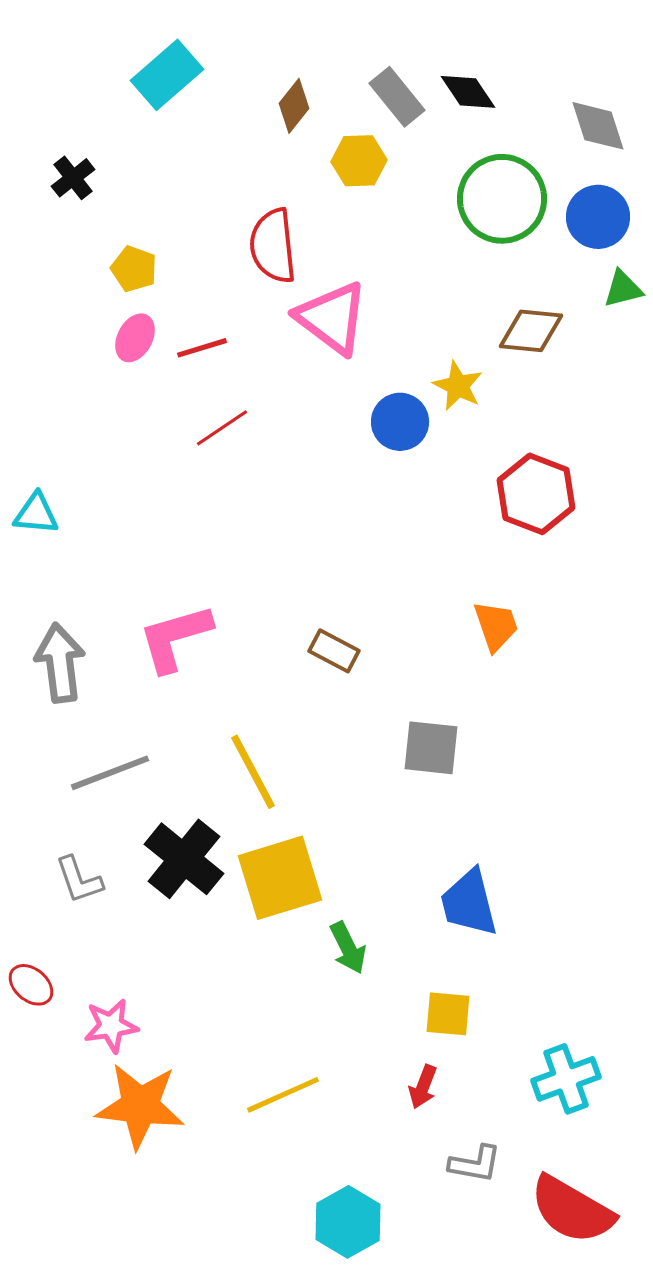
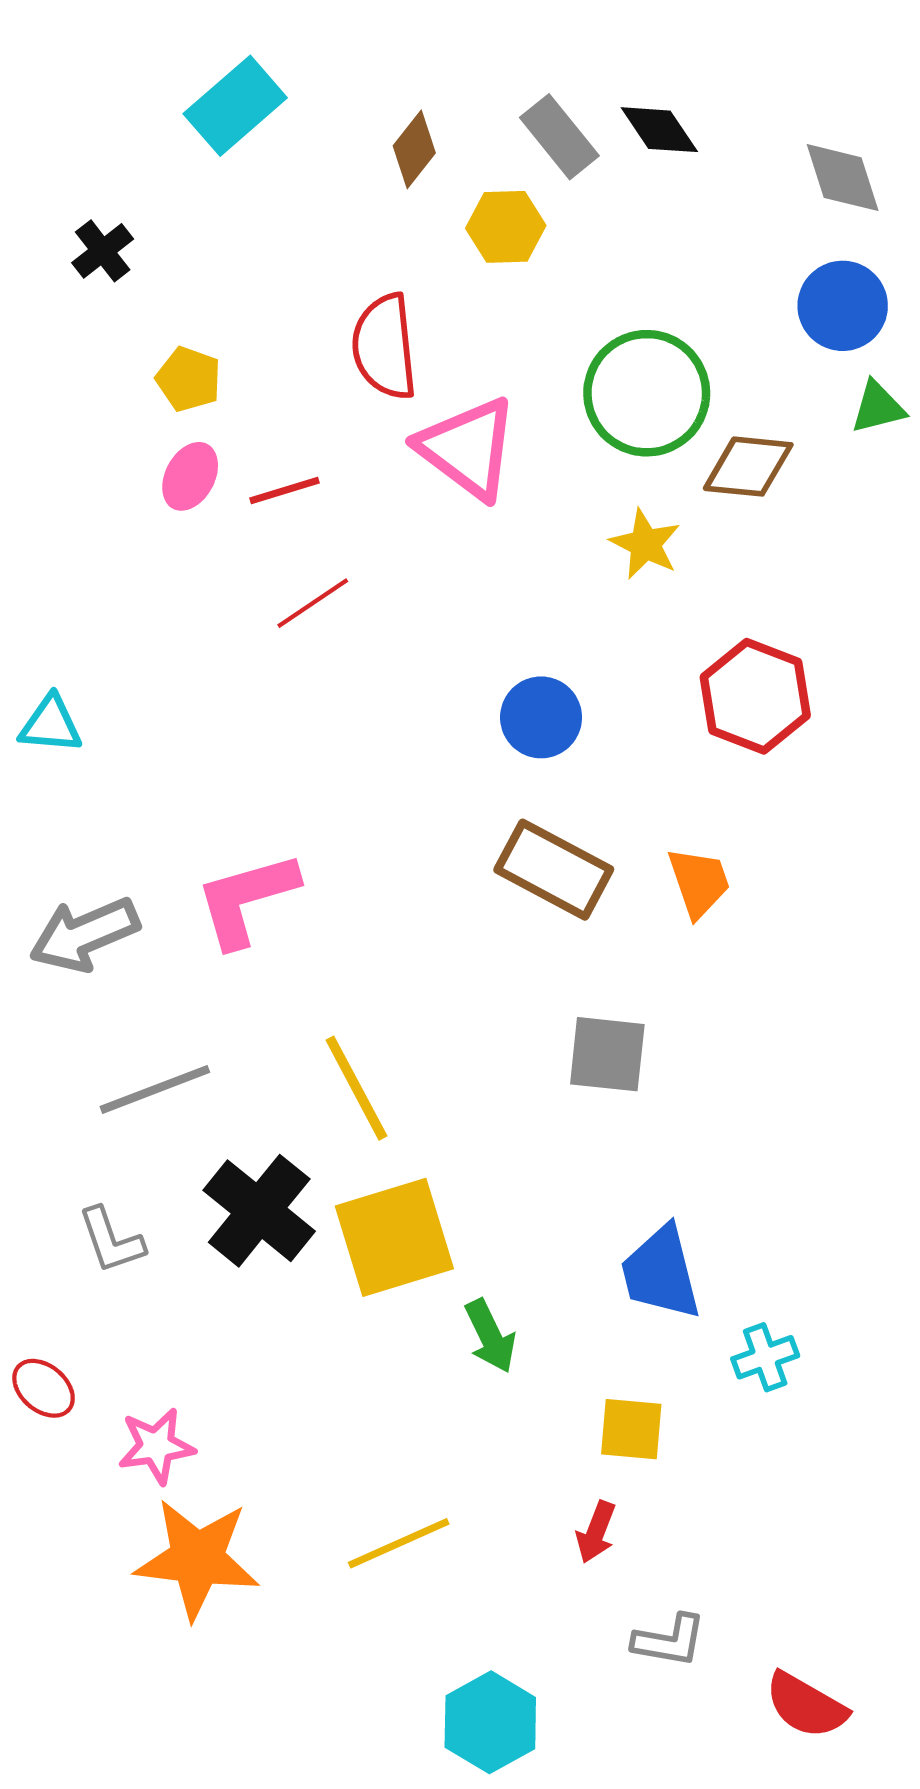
green circle: (502, 199) -> (647, 393), moved
blue circle: (400, 422) -> (541, 717), moved
brown rectangle: (334, 651) -> (554, 870), moved, size x1.6
gray arrow: (60, 663) -> (84, 934), turned -106
cyan cross: (566, 1079) -> (765, 1357), moved, size x0.7
red semicircle: (572, 1210) -> (806, 1705), size x0.7

